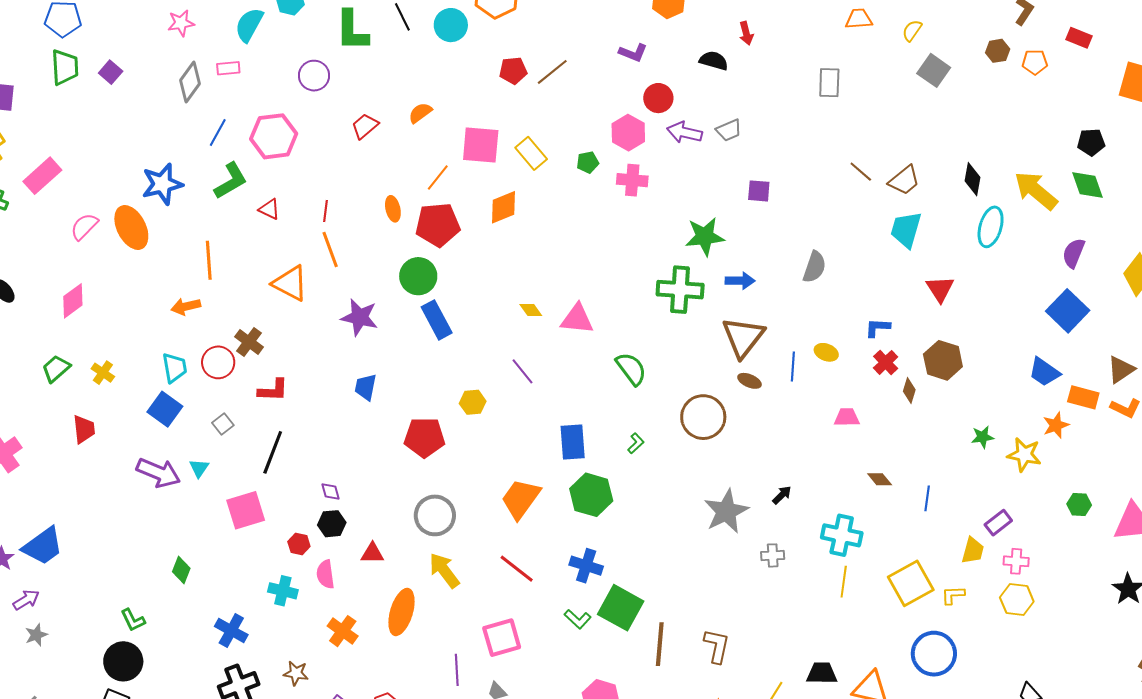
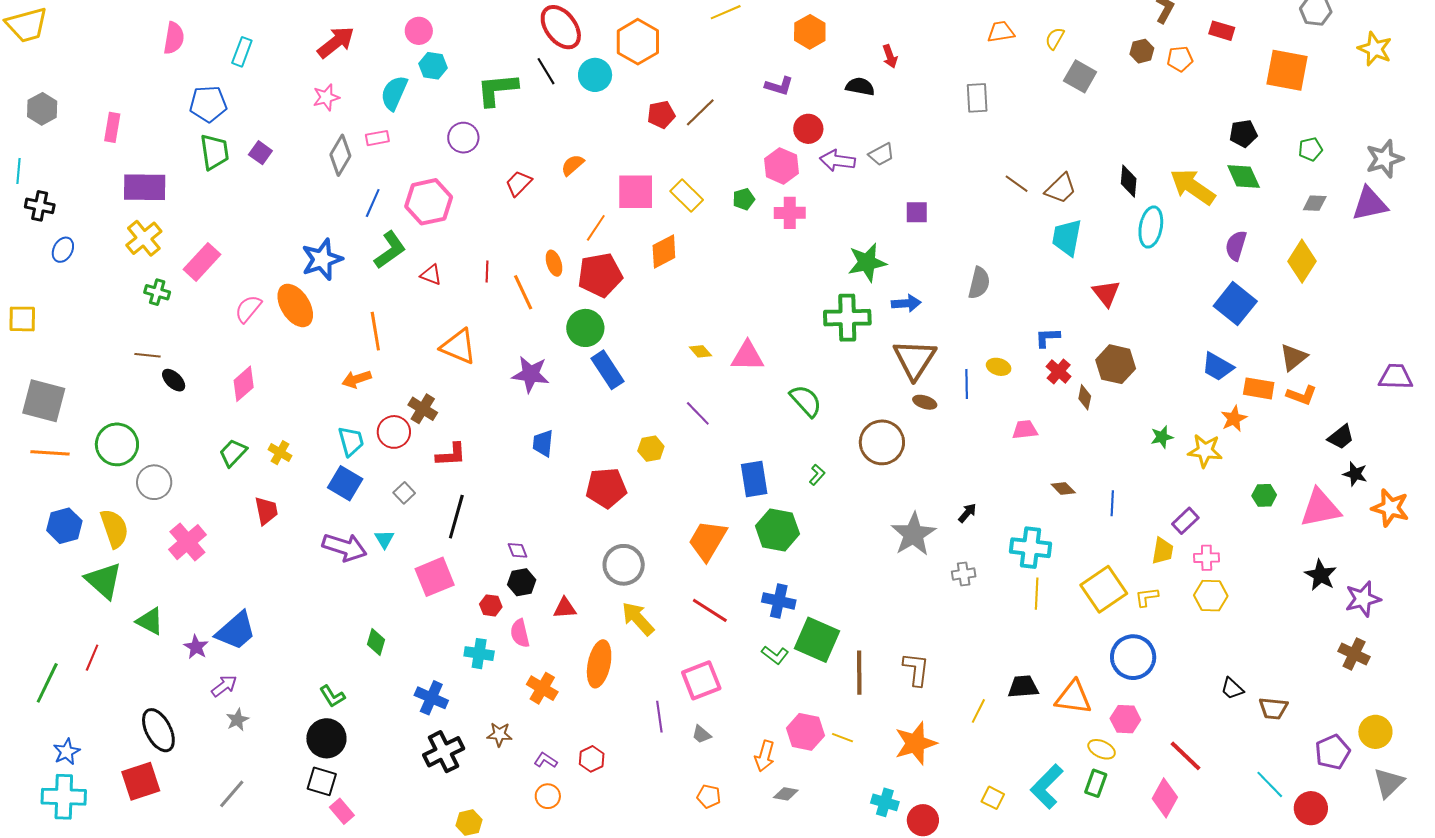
green L-shape: (352, 31) -> (497, 89), turned 90
orange line: (330, 250) -> (523, 292), moved

